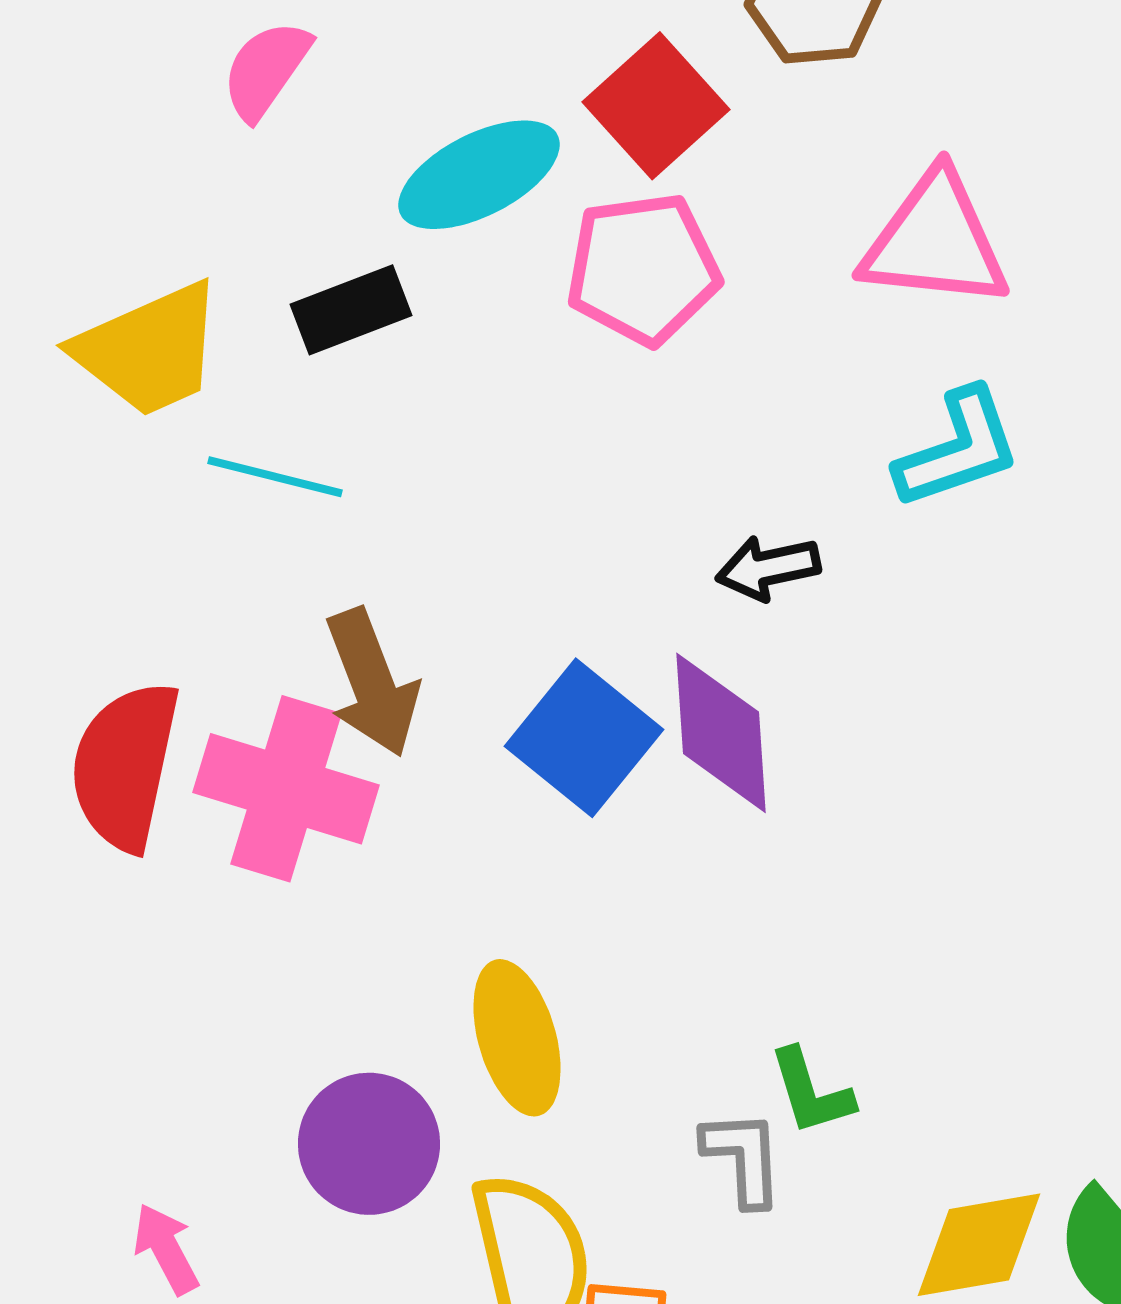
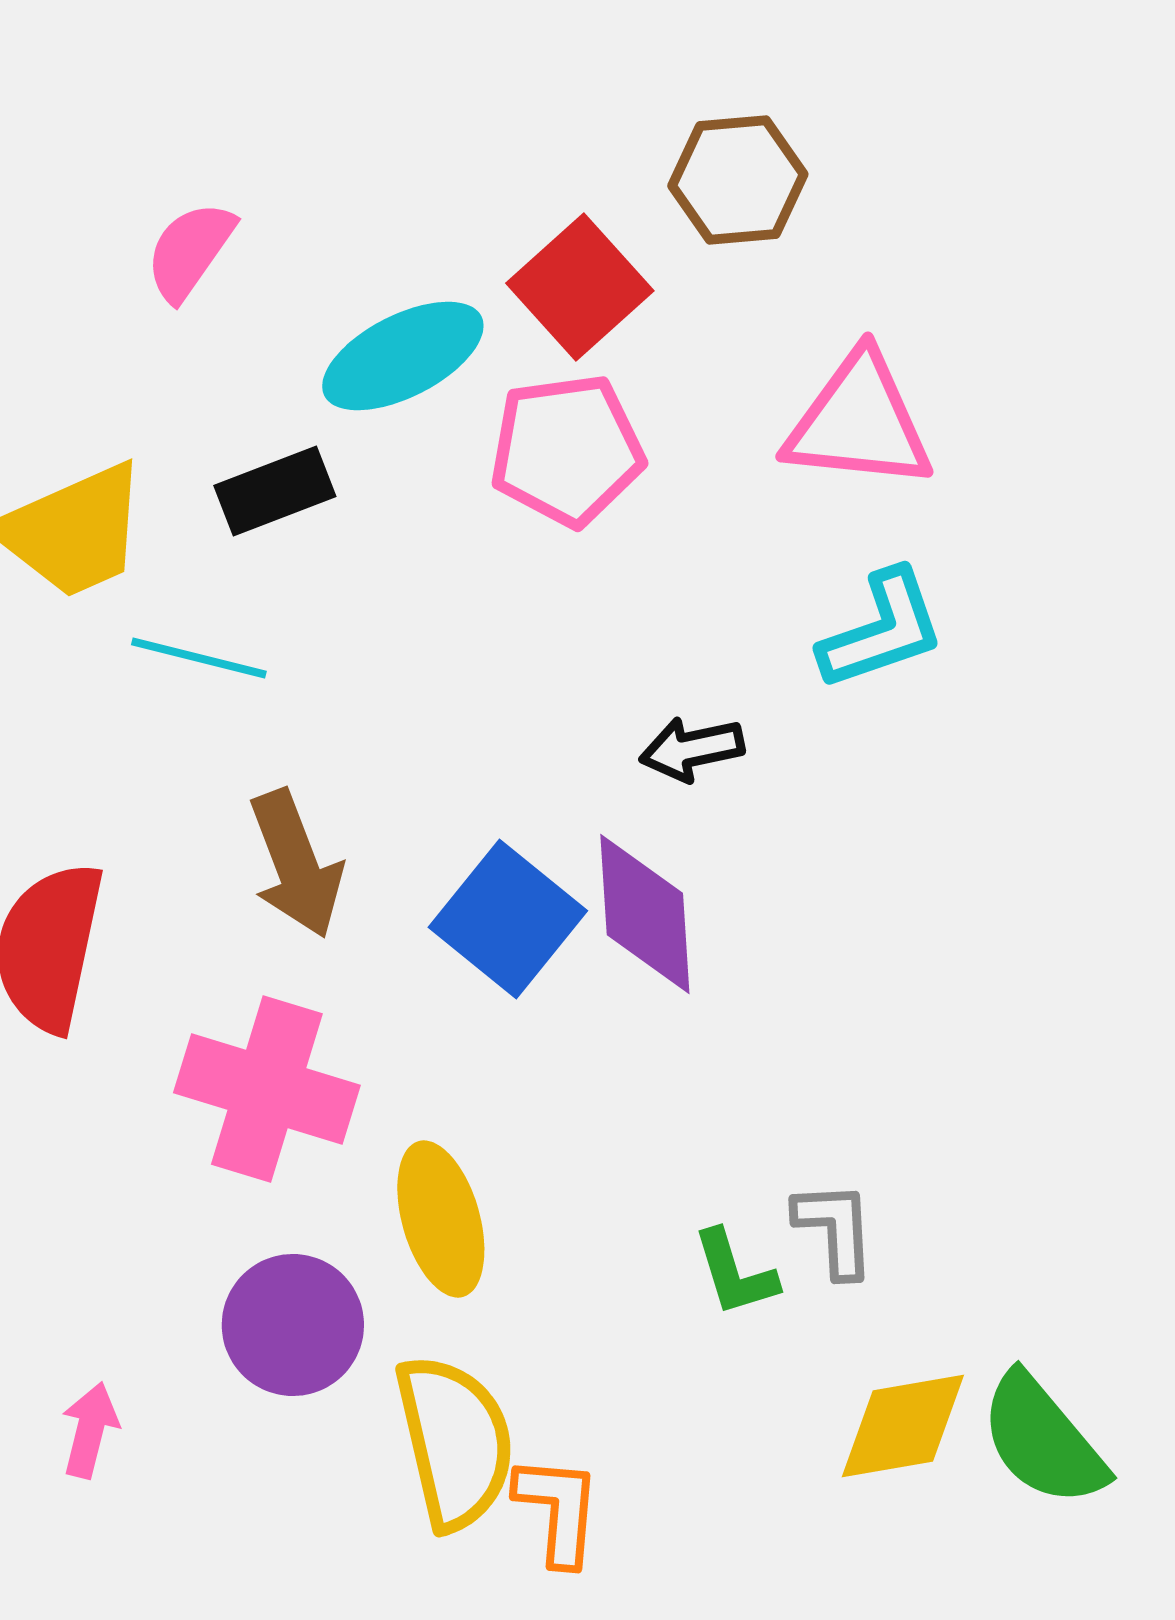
pink cross: (286, 789) -> (267, 1089), moved
gray L-shape: (743, 1158) -> (835, 1229), moved
pink arrow: (166, 1249) -> (90, 1430), turned 42

